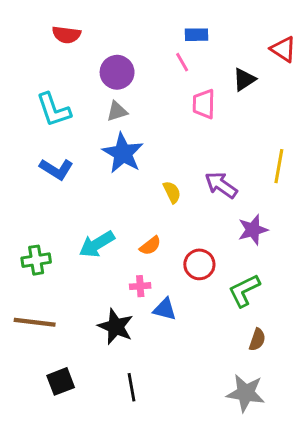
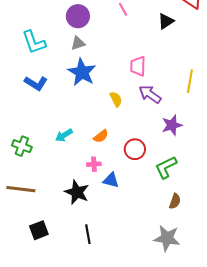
pink trapezoid: (204, 104) -> (138, 66), moved
cyan arrow: (97, 244) -> (64, 135), size x0.7
green cross: (36, 260) -> (22, 146), turned 30

